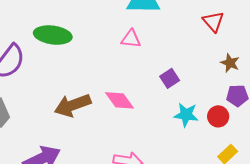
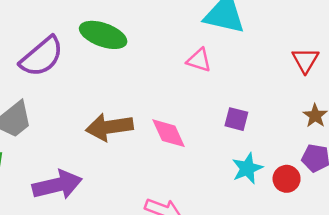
purple square: (170, 78) -> (236, 119), turned 36
cyan star: (186, 115) -> (247, 168), turned 30

